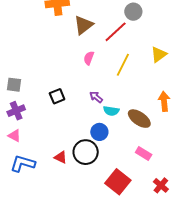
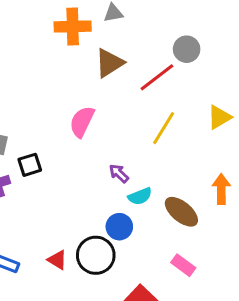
pink semicircle: (89, 58) -> (82, 122), moved, size x1.5
black square: (57, 96) -> (30, 165), moved
cyan semicircle: (111, 111) -> (140, 196), turned -35

